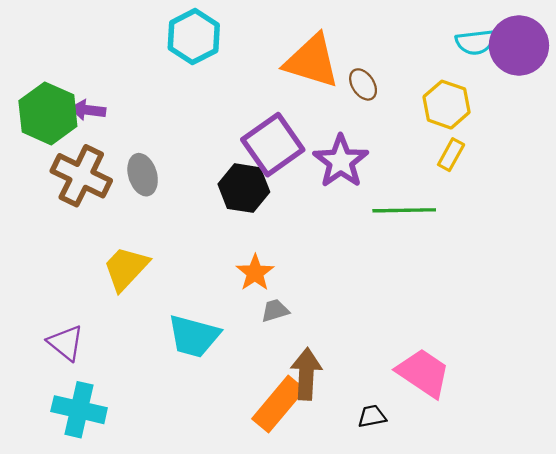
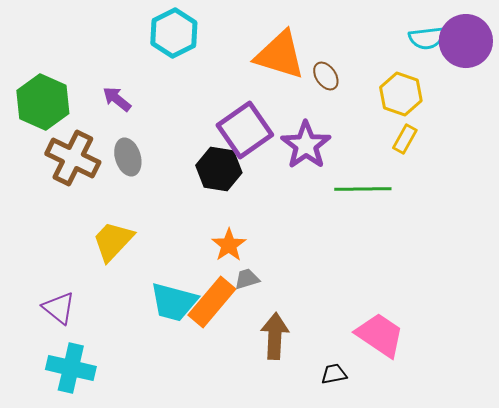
purple arrow: (88, 110) -> (117, 99), moved, turned 32
orange rectangle: (278, 404) -> (212, 302), moved

